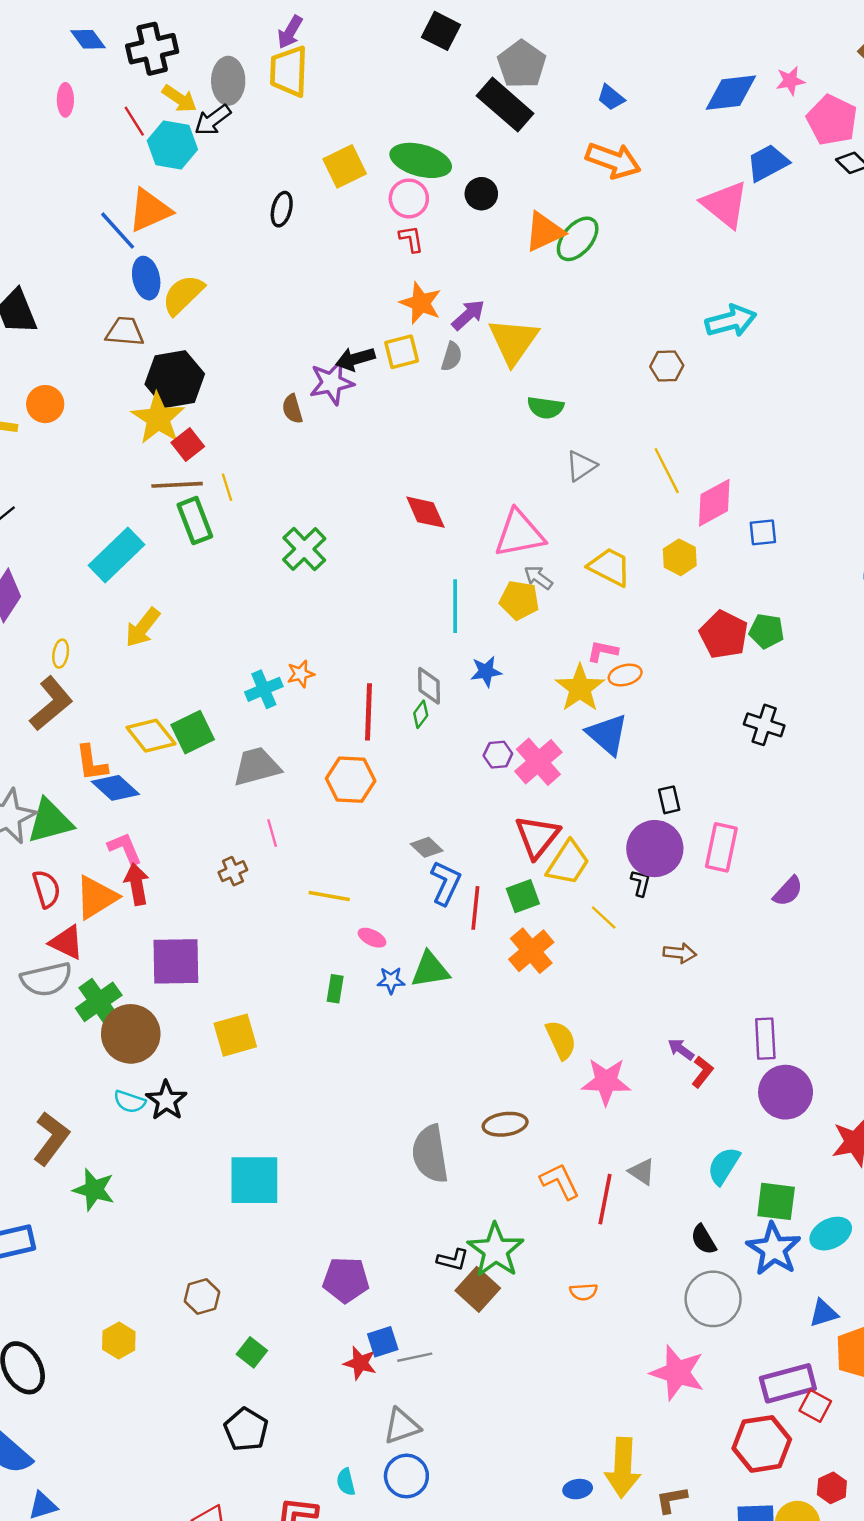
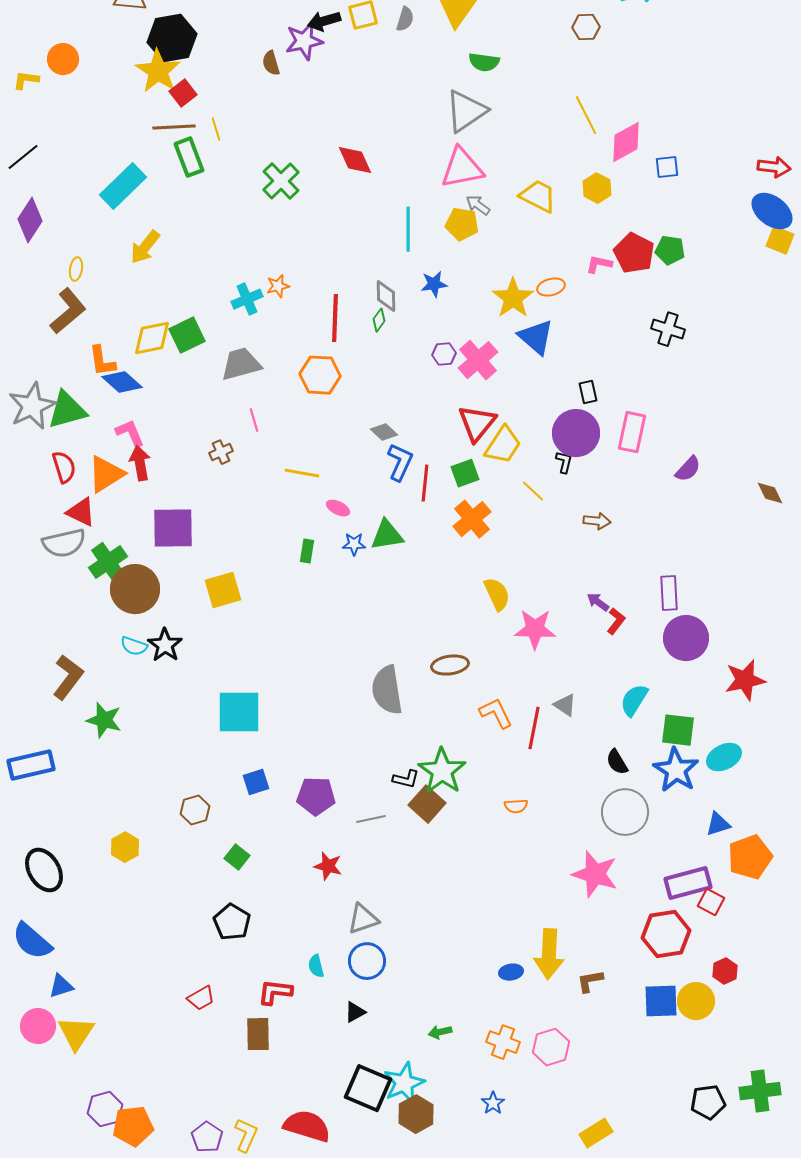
gray triangle: (581, 466) -> (466, 111), moved, size x1.6
red diamond: (425, 512) -> (355, 160), moved
pink L-shape: (603, 651) -> (599, 264), moved
yellow diamond: (151, 736) -> (152, 338), turned -63
blue square: (383, 1342) -> (256, 782), moved
gray line: (415, 1357) -> (371, 819), moved

